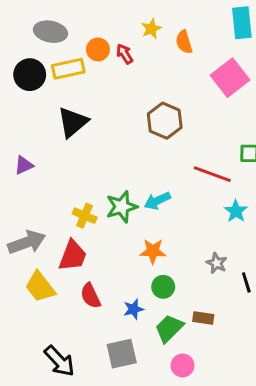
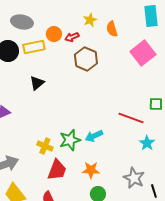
red arrow: (125, 54) -> (72, 37), turned -80
brown hexagon: (165, 121) -> (86, 59), moved
black triangle: (73, 122) -> (37, 83), size x0.7
red trapezoid: (73, 256) -> (57, 170), moved
gray star: (217, 263) -> (134, 178), size x1.5

